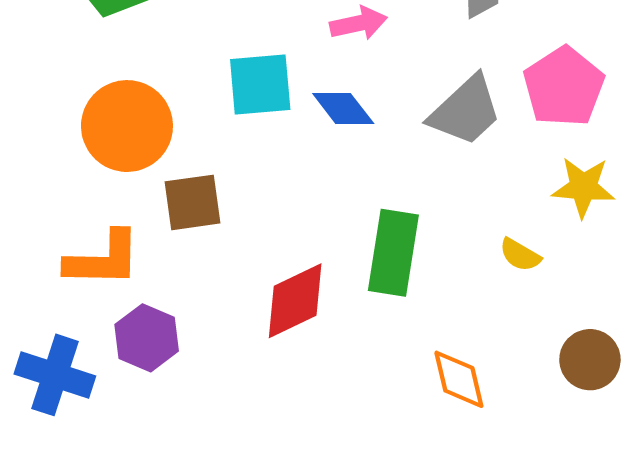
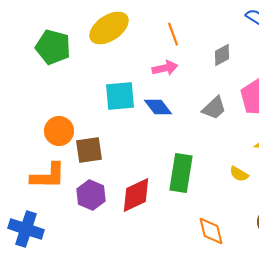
gray trapezoid: (465, 111) -> (214, 108), size x0.7
orange circle: (127, 126) -> (59, 131), moved, size x0.7
purple hexagon: (147, 338) -> (91, 195), moved

